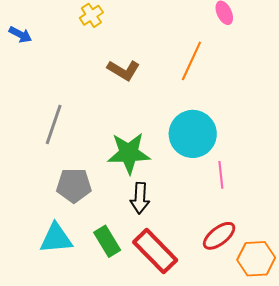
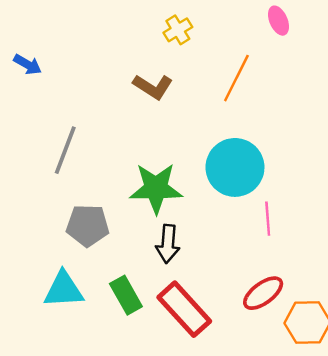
yellow cross: (91, 15) -> (178, 30), moved
blue arrow: (20, 35) -> (27, 65), moved

